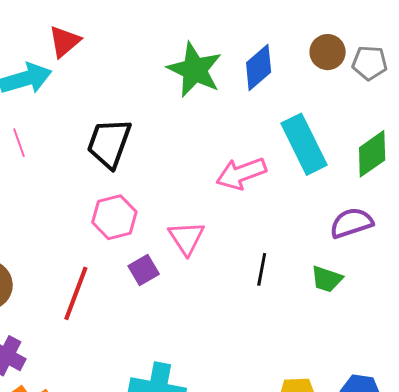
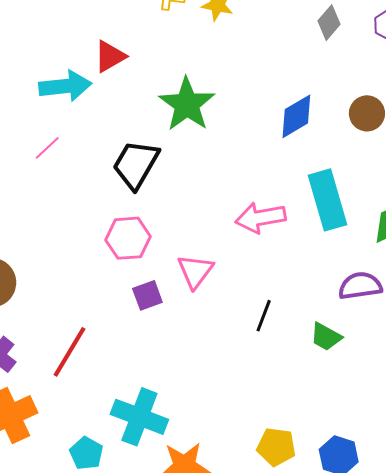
green star: (195, 70) -> (187, 104), moved
pink line: (19, 143) -> (47, 148), turned 56
red line: (76, 293) -> (70, 352), moved

